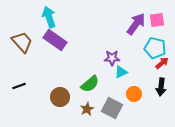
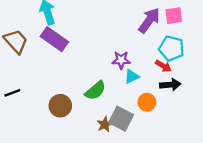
red arrow: (162, 63) -> (163, 66), moved, turned 72
black arrow: (161, 87) -> (170, 85), moved, turned -102
brown star: (87, 109) -> (105, 124), moved

